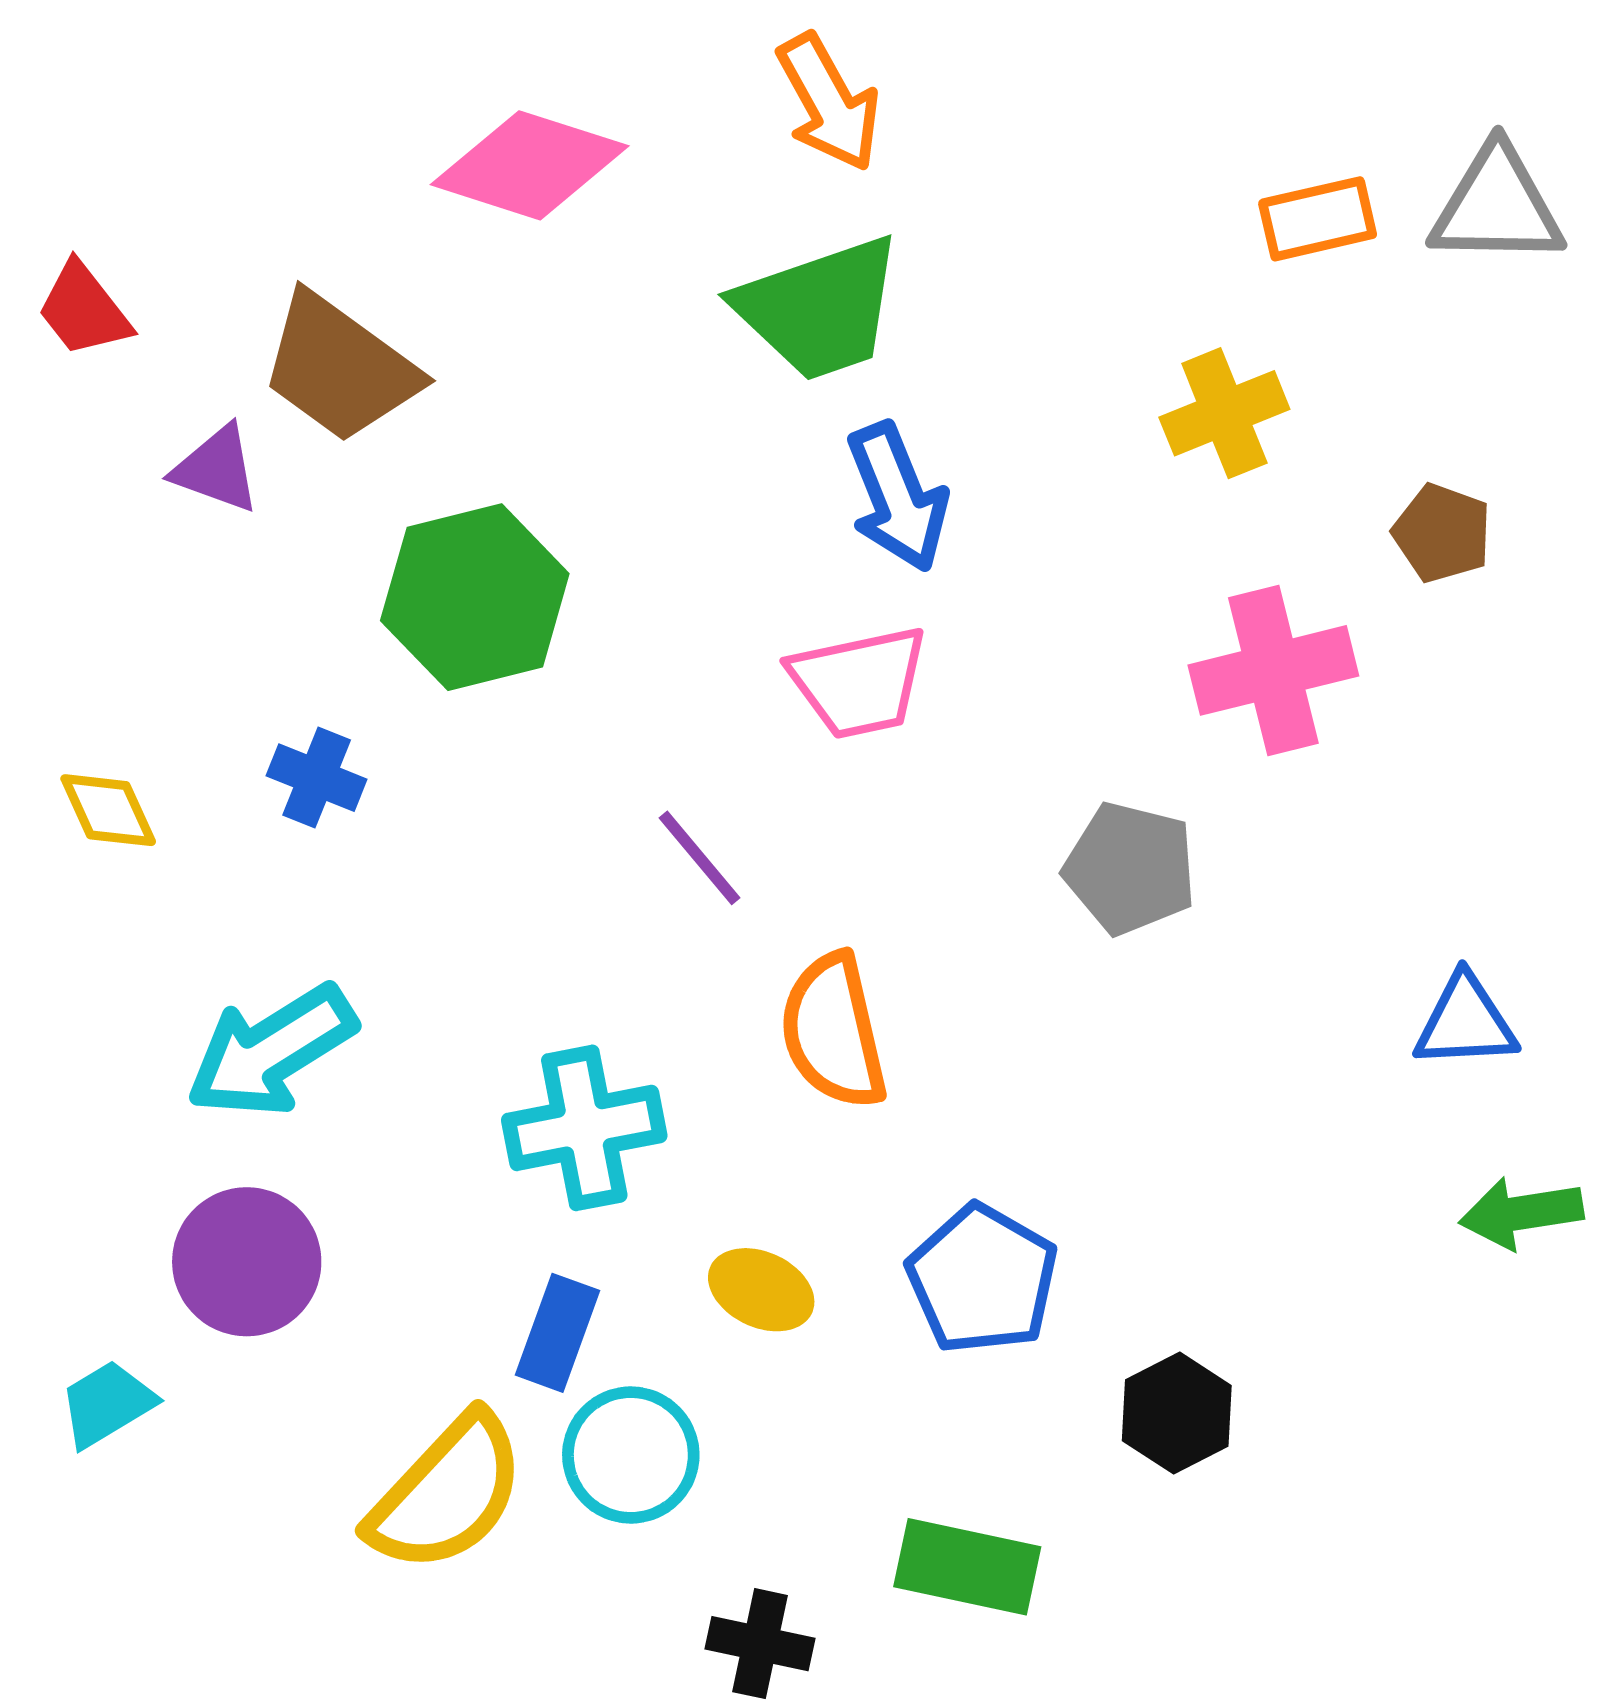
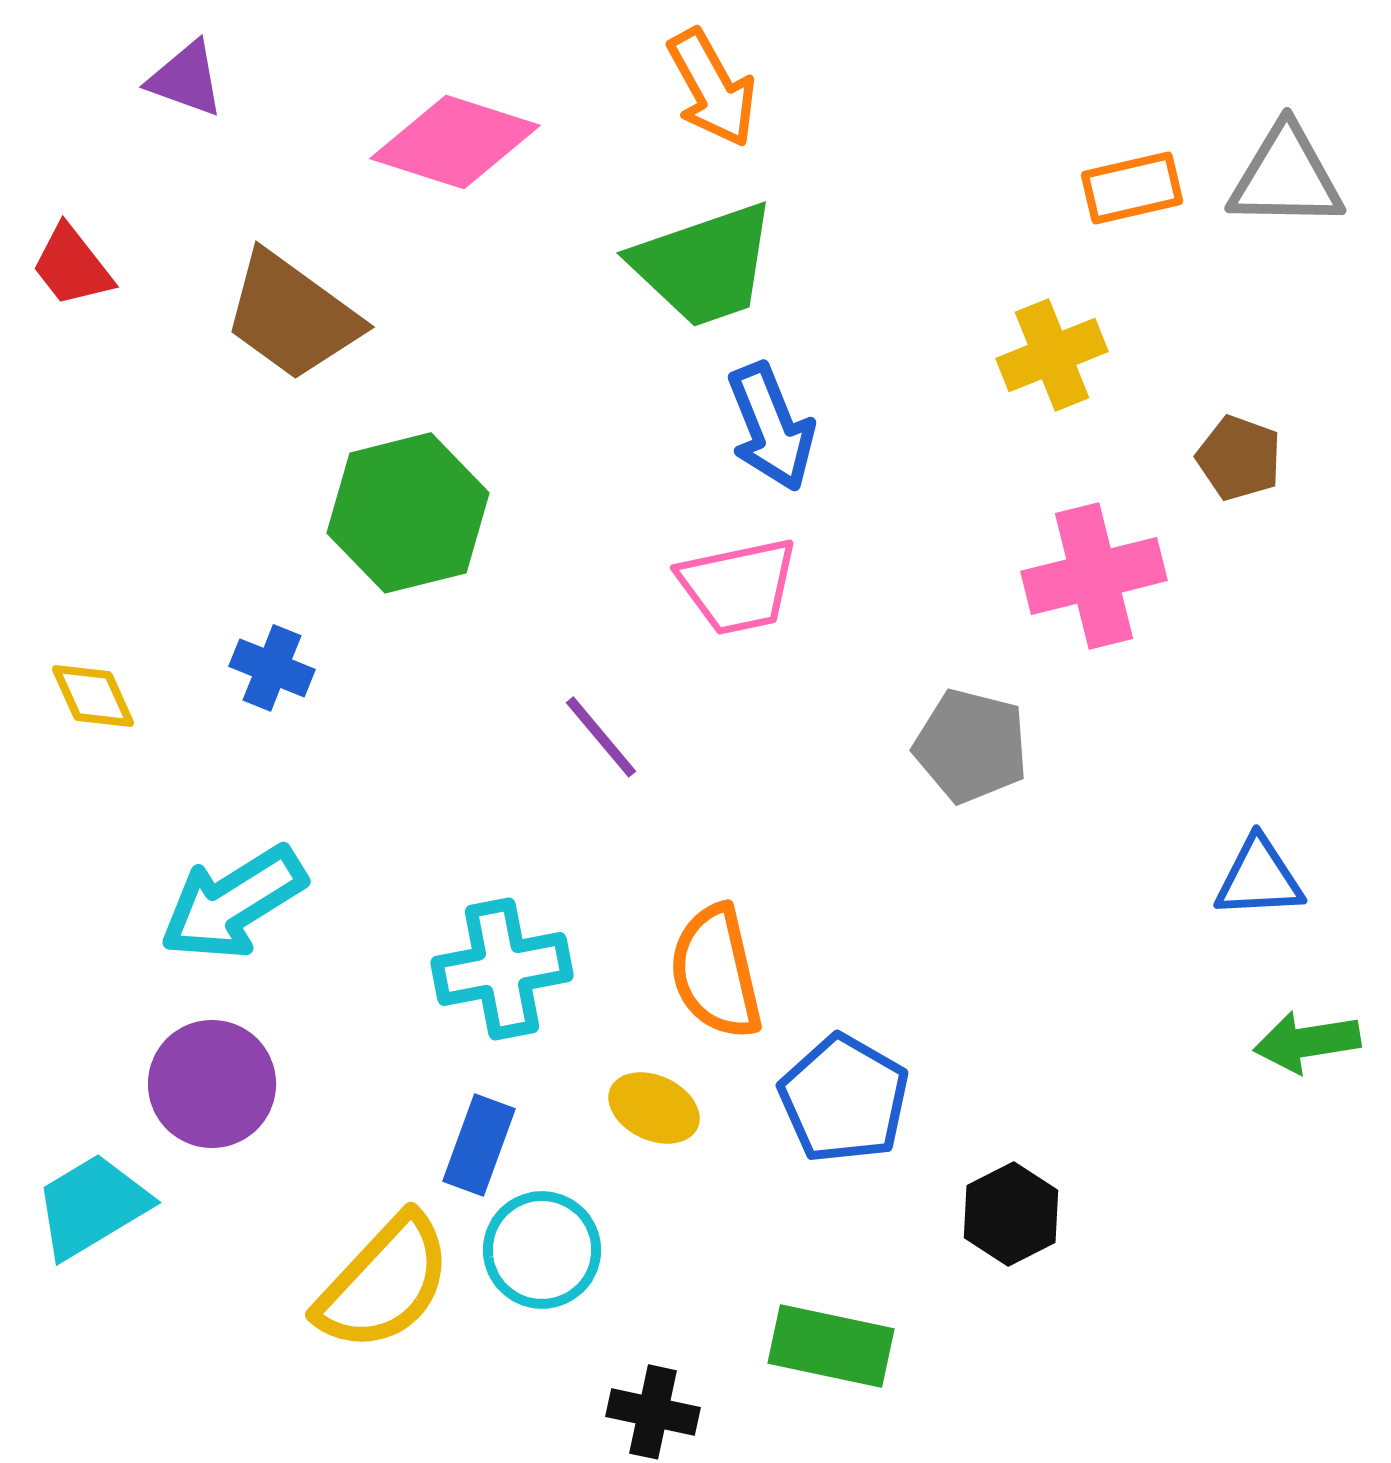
purple triangle: (216, 469) -> (186, 79), moved
orange semicircle: (833, 1031) -> (716, 972), moved
cyan trapezoid: (107, 1404) -> (92, 1206), size x1.4

